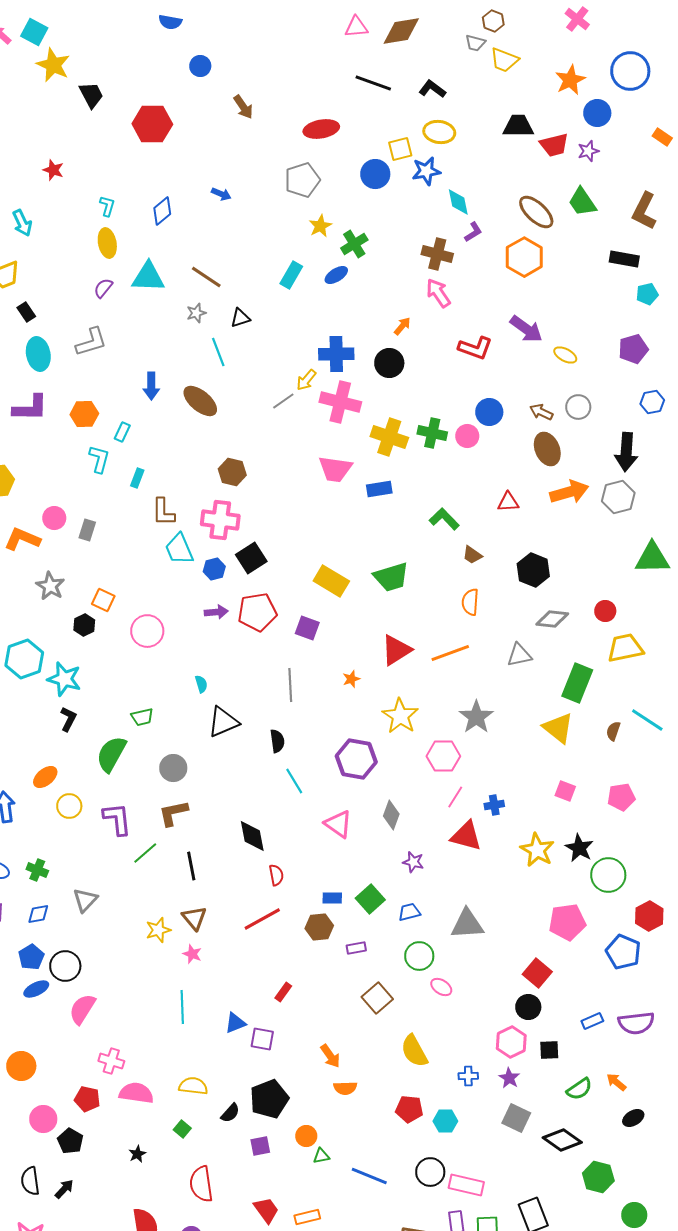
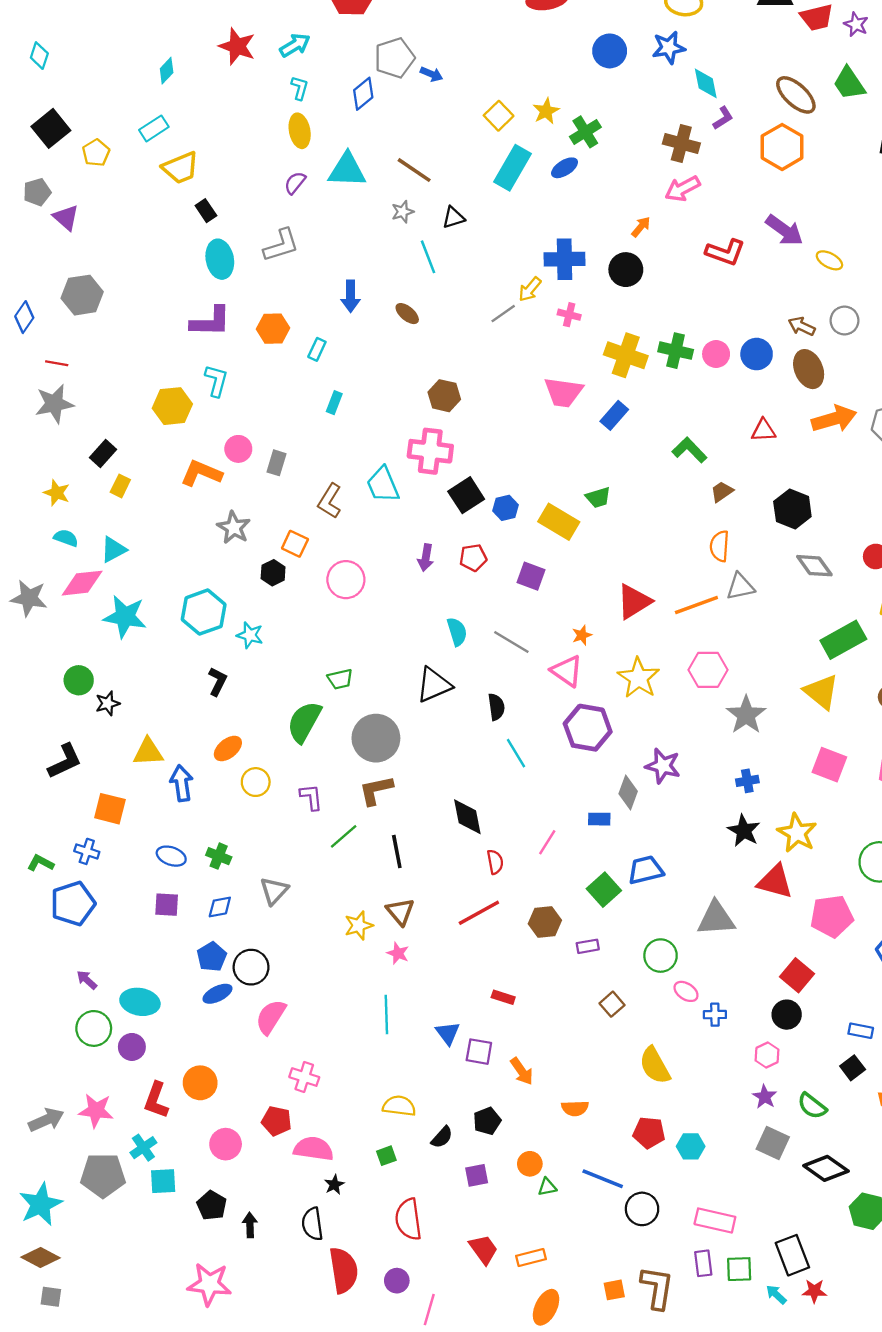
yellow square: (400, 149) -> (499, 116), moved, turned -30
purple star: (588, 151) -> (856, 24), turned -30
red star: (53, 170) -> (237, 46), size x1.5
gray pentagon: (302, 180) -> (394, 58), moved
cyan arrow: (22, 223) -> (295, 45), moved, turned -96
cyan rectangle: (291, 275) -> (512, 168), size x1.4
pink arrow: (438, 293) -> (683, 189), turned -84
brown ellipse: (200, 401) -> (407, 314), size x0.6
pink cross: (340, 402) -> (569, 315), size x0.5
blue circle: (489, 412) -> (757, 354), moved
cyan L-shape: (99, 459) -> (216, 381), moved
blue rectangle: (379, 489) -> (614, 415), turned -40
brown L-shape: (163, 512) -> (330, 501), moved, turned 32
brown trapezoid: (472, 555) -> (722, 492), turned 110
blue hexagon: (214, 569) -> (506, 508), moved
green trapezoid: (391, 577) -> (598, 497), moved, size x0.6
purple arrow: (216, 612) -> (426, 558), turned 105
red pentagon: (257, 612) -> (473, 558), size x0.6
gray diamond: (552, 619) -> (814, 566), turned 48
gray triangle: (519, 655) -> (740, 587), moved
cyan star: (64, 679) -> (250, 635), size x0.7
green rectangle: (577, 683) -> (843, 640), turned 39
cyan semicircle: (201, 684) -> (457, 632), moved, size x1.4
gray line: (290, 685) -> (511, 642), turned -56
gray star: (476, 717) -> (746, 715), moved
black L-shape: (68, 719) -> (217, 681), moved
pink hexagon: (443, 756) -> (708, 670), moved
gray circle: (173, 768) -> (376, 738), size x1.5
pink square: (565, 791) -> (829, 765), size x1.4
pink line: (455, 797) -> (547, 842), moved
purple L-shape: (117, 819) -> (311, 797), size x0.7
pink triangle: (338, 824) -> (567, 671), moved
red triangle: (466, 836) -> (775, 882), moved
black star: (579, 848) -> (744, 831), moved
purple star: (413, 862) -> (663, 766), moved, size x1.4
blue rectangle: (332, 898) -> (599, 819), moved
blue trapezoid: (409, 912) -> (645, 870), moved, size x1.4
red rectangle: (283, 992) -> (503, 997), turned 72
brown square: (377, 998) -> (612, 1004), size x0.7
blue rectangle: (592, 1021) -> (861, 1031), turned 35
blue triangle: (235, 1023) -> (448, 1033), turned -45
pink hexagon: (511, 1042) -> (767, 1055), size x0.7
black square: (549, 1050) -> (853, 1068), moved, turned -35
orange arrow: (330, 1056) -> (522, 1071), moved
blue cross: (468, 1076) -> (715, 1015), moved
green semicircle: (579, 1089) -> (812, 1106), moved, turned 72
pink semicircle: (136, 1093) -> (313, 1149), moved
black pentagon: (269, 1099) -> (487, 1121), size x0.6
green square: (182, 1129) -> (386, 1156), turned 30
black pentagon: (70, 1141) -> (212, 1205), moved
black circle: (430, 1172) -> (642, 1209), moved
blue line: (369, 1176) -> (603, 1179), moved
black semicircle: (30, 1181) -> (312, 1224), moved
black arrow: (64, 1189) -> (250, 1225), turned -45

